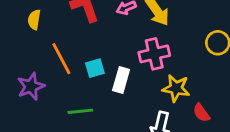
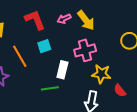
cyan square: (95, 68) -> (44, 46), moved
green line: (80, 111) -> (50, 88), moved

